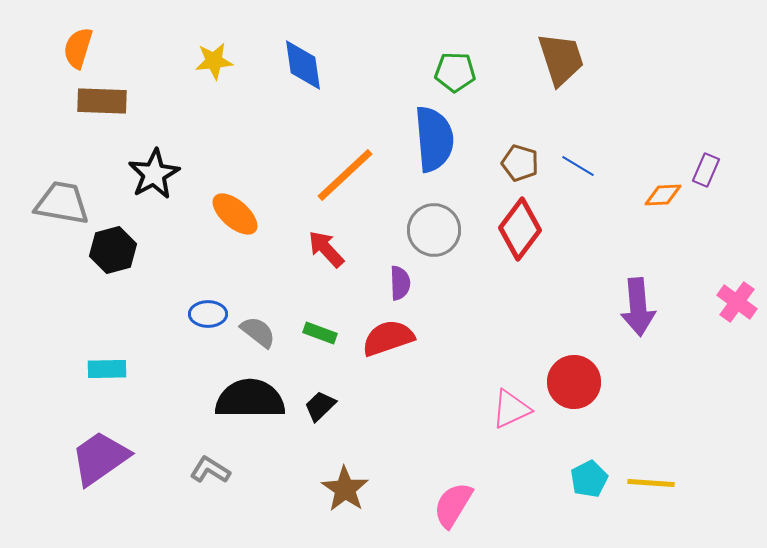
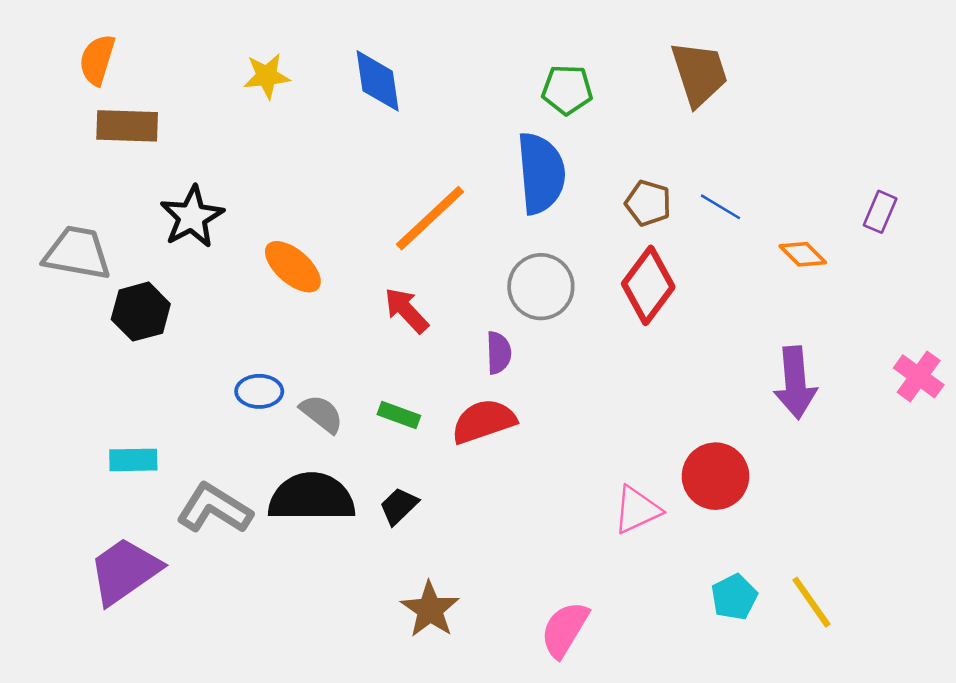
orange diamond: (663, 195) -> (803, 254), moved, turned 48
gray L-shape: (210, 470) -> (214, 509), moved, size x1.5
yellow line: (651, 483) -> (811, 602), turned 51

